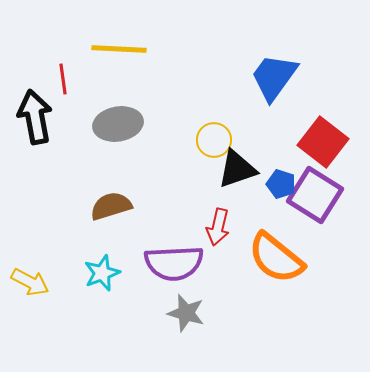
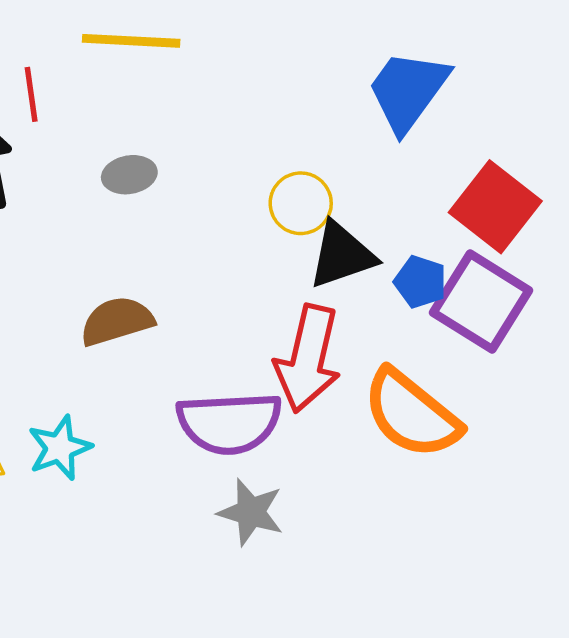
gray ellipse: (118, 124) -> (129, 175), size x0.6
red arrow: (218, 227) -> (308, 359), size x1.6
cyan star: (102, 273) -> (60, 448), moved

